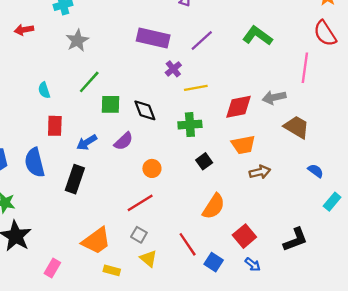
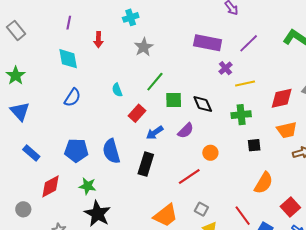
red arrow: (24, 30) -> (98, 40), turned -77
red rectangle: (55, 126) -> (137, 113), moved, turned 42
black square: (204, 161) -> (254, 145), turned 32
red line: (140, 203) -> (189, 177), moved

